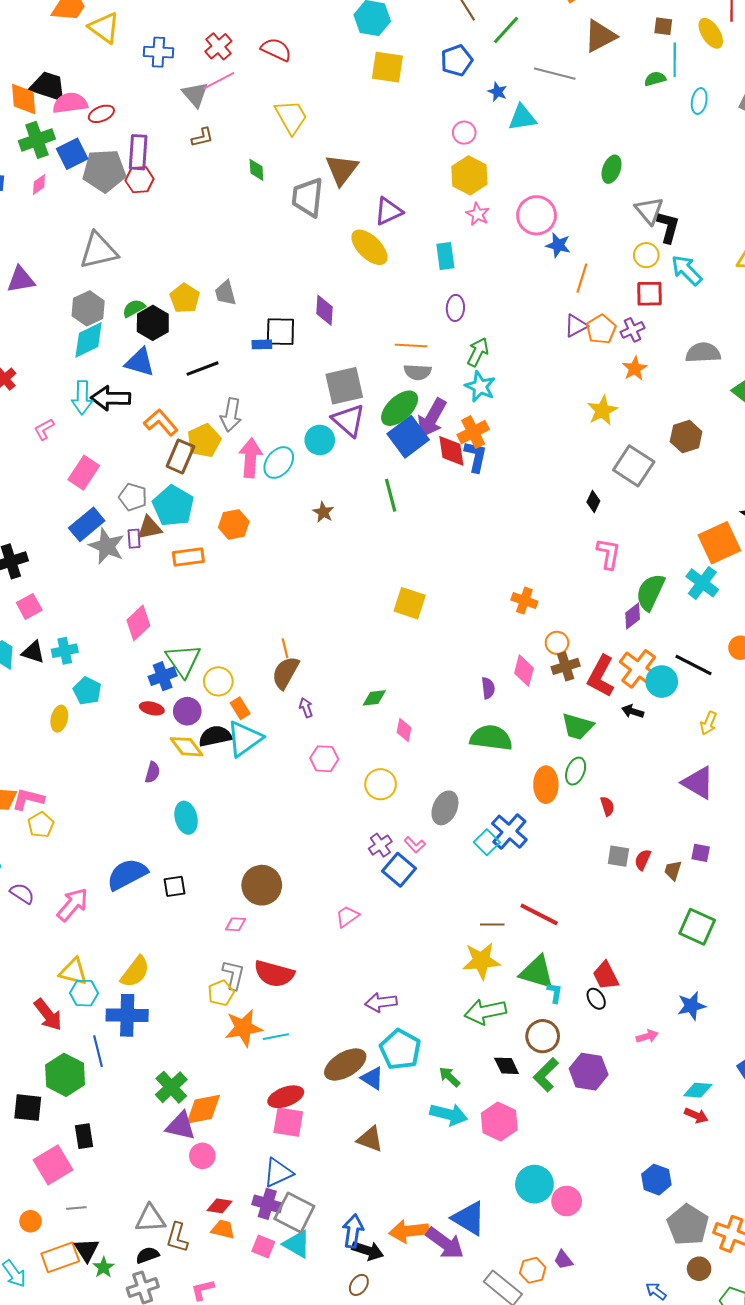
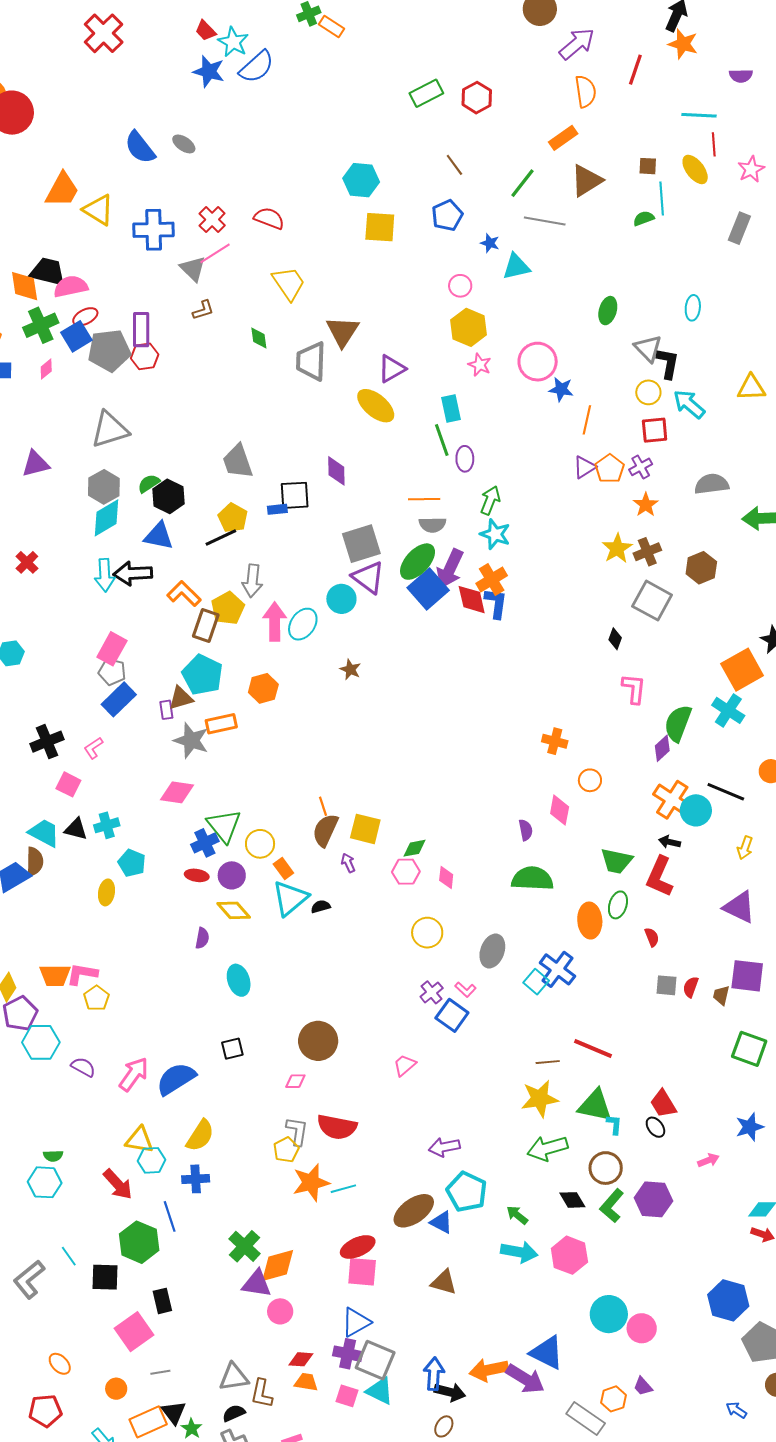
green line: (506, 30) -> (523, 183), moved
blue cross: (158, 52) -> (154, 230), size x1.4
cyan ellipse: (699, 101) -> (693, 308), moved
red ellipse: (101, 114) -> (85, 317), moved
gray trapezoid: (225, 293) -> (238, 461), size x1.4
yellow pentagon: (185, 298) -> (233, 518), moved
pink L-shape: (44, 429) -> (93, 748), moved
green line: (391, 495) -> (442, 440), moved
gray pentagon: (133, 497) -> (112, 672), moved
gray star: (107, 546) -> (191, 740), moved
yellow square: (410, 603) -> (365, 829), moved
pink square: (29, 606) -> (68, 784), turned -30
pink diamond: (138, 623) -> (177, 792), turned 56
brown cross: (566, 666) -> (647, 552), moved
red L-shape: (601, 676) -> (659, 877), moved
black semicircle: (215, 736) -> (321, 907), moved, size x0.6
pink hexagon: (324, 759) -> (406, 872), moved
purple square: (701, 853) -> (747, 976), size x1.8
blue semicircle: (127, 874) -> (176, 1079), moved
blue cross: (127, 1015) -> (196, 1179), size x0.7
blue hexagon: (656, 1180) -> (728, 1300), size x1.4

